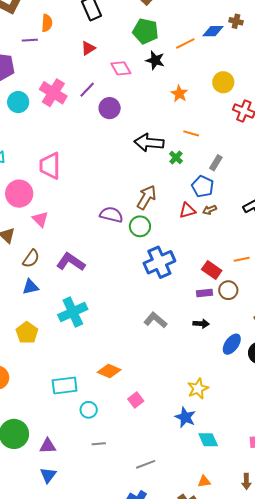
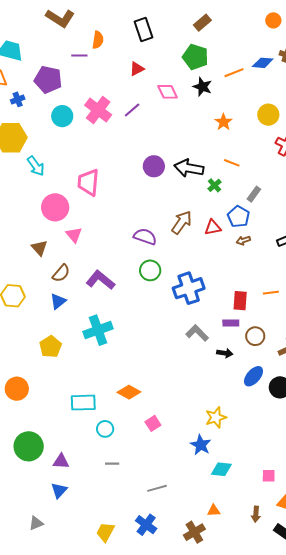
purple circle: (110, 108) -> (154, 166), moved
red triangle: (187, 210) -> (213, 227), moved
green circle: (140, 226) -> (150, 270), moved
red rectangle: (212, 270) -> (240, 301), turned 54
blue triangle: (30, 287) -> (58, 301), turned -30
brown circle: (228, 290) -> (255, 336), moved
gray L-shape: (155, 320) -> (197, 333), moved
cyan diamond: (208, 440) -> (221, 469), turned -65

